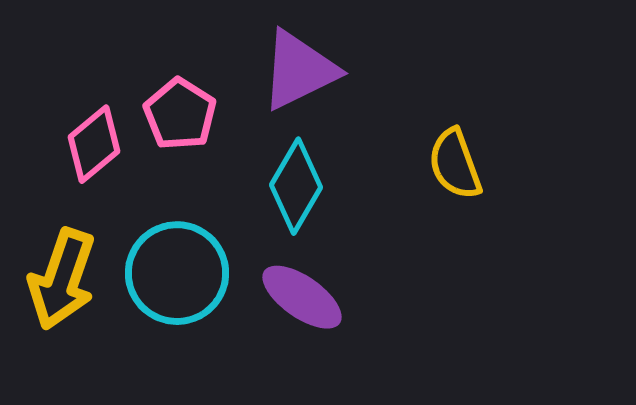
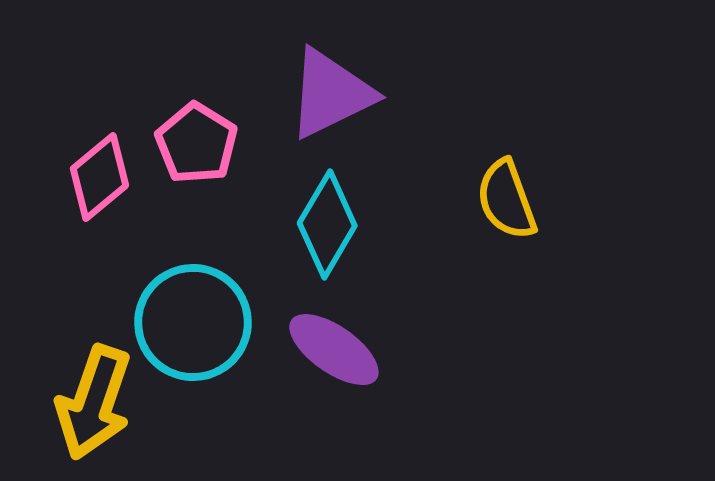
yellow arrow: (62, 279) -> (94, 403), moved

